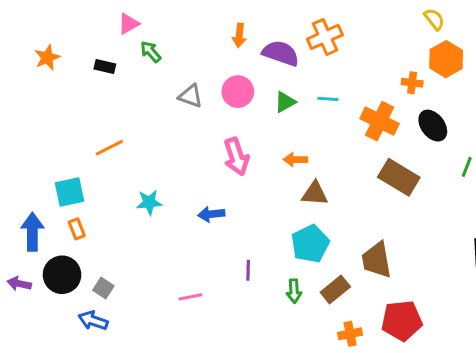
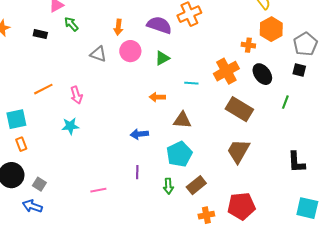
orange arrow: (239, 35) -> (118, 27), moved
cyan line: (328, 99) -> (191, 83), moved
orange cross: (380, 121) -> (226, 71), turned 35
pink arrow: (236, 157) -> (76, 95), moved, size x0.7
orange arrow: (295, 160) -> (157, 97), moved
blue arrow: (211, 214) -> (139, 134), moved
brown trapezoid: (377, 260) -> (238, 151), moved, turned 40

